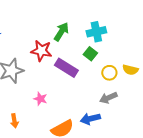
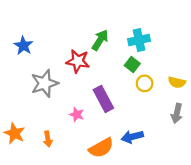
purple rectangle: (66, 68) -> (103, 99), moved, turned 30
yellow circle: (109, 73) -> (145, 83), moved
gray arrow: (108, 98) -> (177, 113), moved, turned -54

